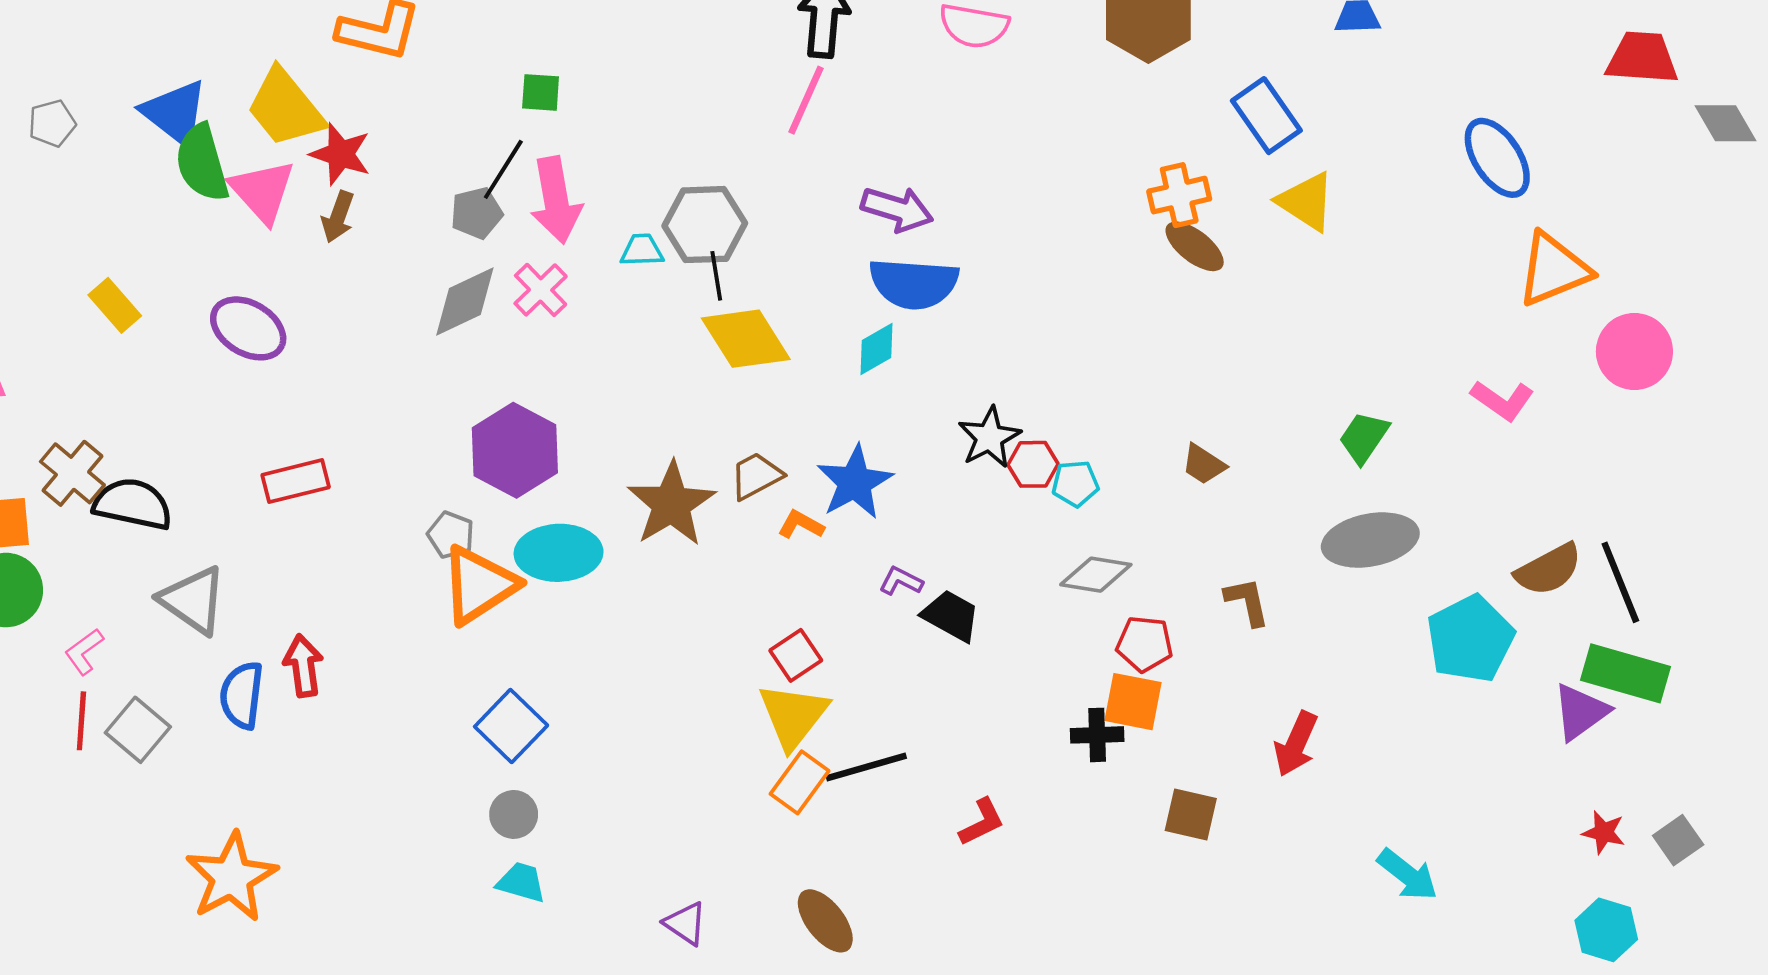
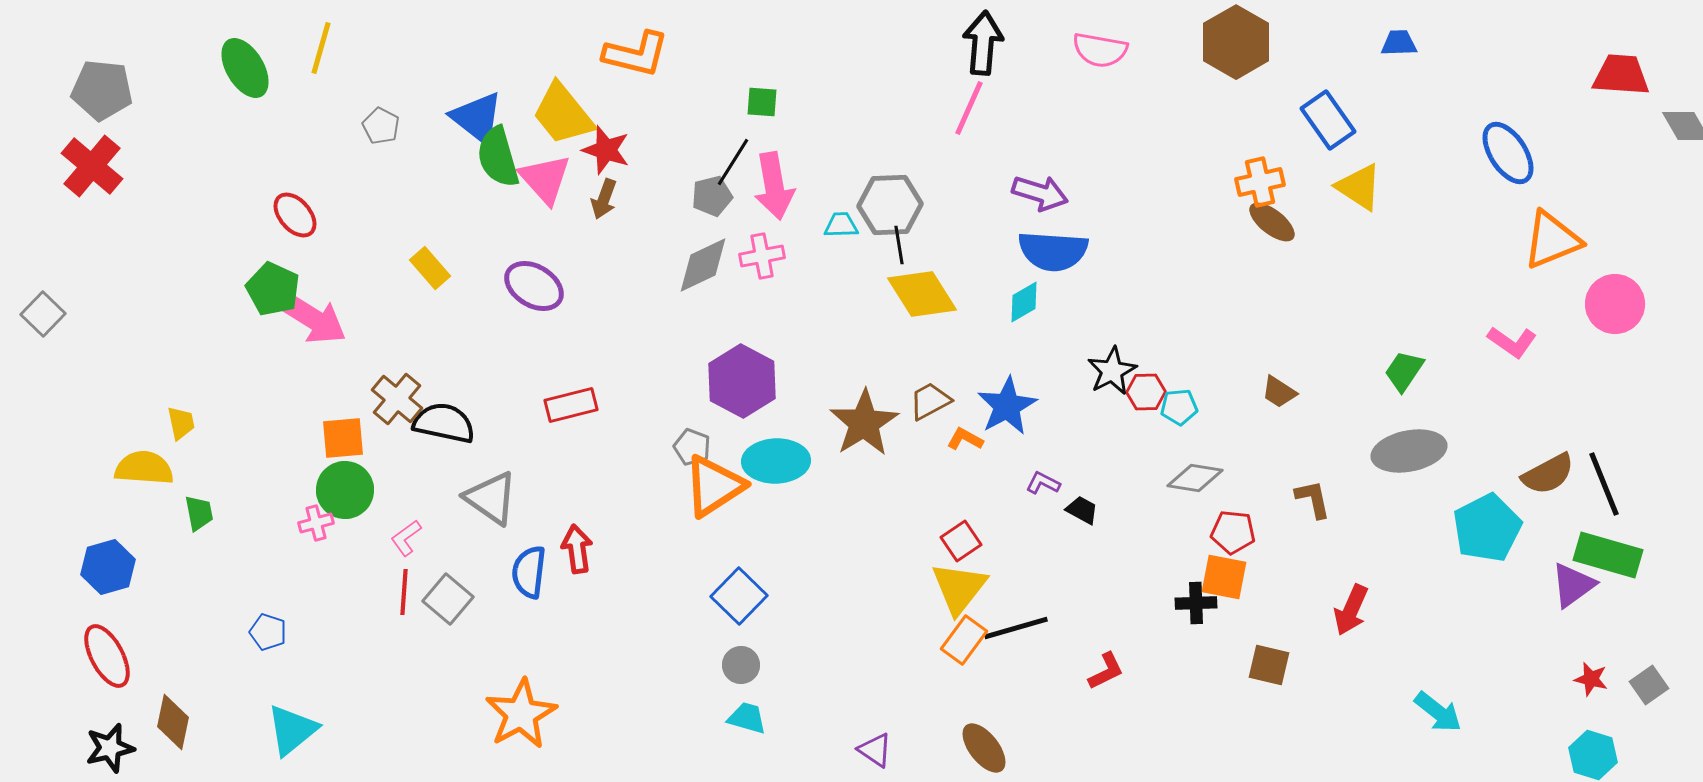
gray pentagon: (52, 123) -> (381, 126), turned -30
pink cross: (541, 290) -> (762, 256), turned 33
black trapezoid: (951, 616) -> (1082, 510), size x0.7

